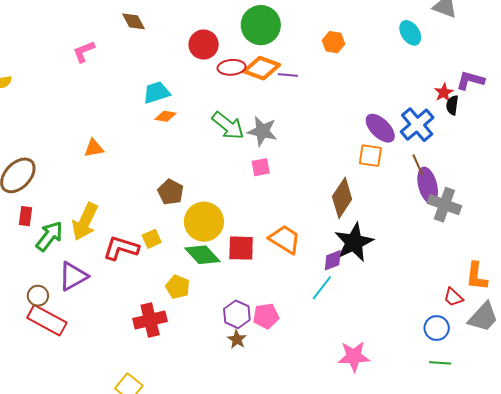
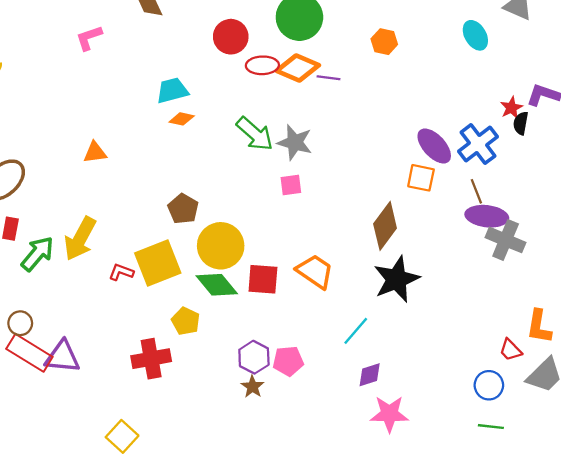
purple ellipse: (428, 185) -> (487, 216), turned -72
yellow square: (152, 239) -> (158, 263), size x2.0
red L-shape: (121, 248) -> (121, 272), size x0.6
purple diamond: (333, 260) -> (370, 375), moved
purple triangle: (73, 276) -> (62, 357), moved, turned 32

